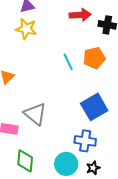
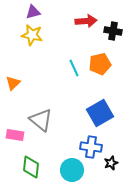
black star: (93, 168) -> (111, 163), moved

